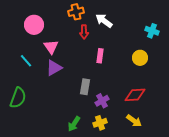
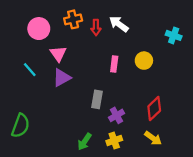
orange cross: (76, 12) -> (73, 19), moved
red arrow: (84, 32) -> (96, 27), moved
yellow circle: (140, 58) -> (144, 61), moved
red diamond: (135, 95) -> (154, 109), turned -40
green semicircle: (18, 98) -> (21, 126), moved

